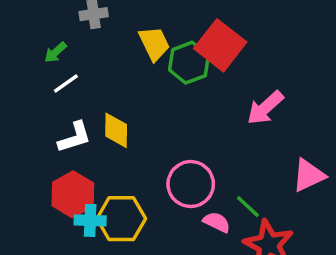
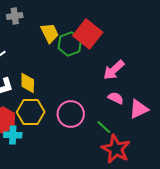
yellow hexagon: (121, 219) -> (31, 112), moved
pink semicircle: (217, 222) -> (116, 98), moved

